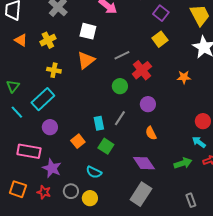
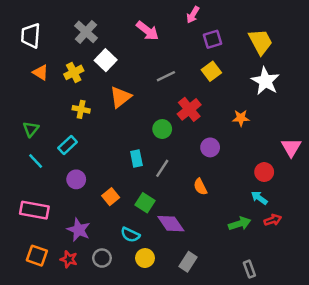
purple square: (161, 13) -> (213, 39), turned 35
white square: (88, 31) -> (106, 60), moved, turned 30
gray line: (122, 55) -> (166, 76), moved
cyan rectangle: (43, 99) -> (68, 145), size x0.7
purple circle: (148, 104) -> (210, 147), moved
cyan rectangle: (99, 123) -> (136, 158), moved
pink rectangle: (29, 151) -> (34, 210), moved
purple diamond: (144, 163) -> (171, 224), moved
gray rectangle: (141, 194) -> (188, 262), size x0.7
yellow circle: (90, 198) -> (145, 258), moved

